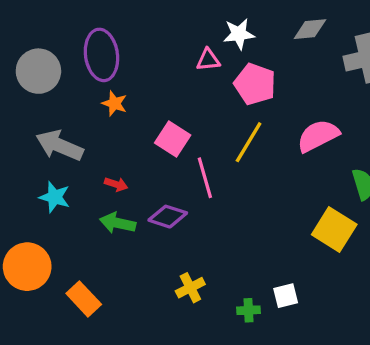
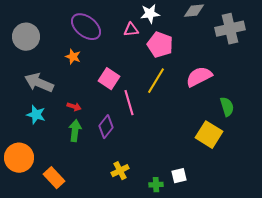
purple ellipse: (101, 55) -> (86, 27), moved, turned -44
purple diamond: (168, 217) -> (106, 127), turned -70
green arrow: (118, 223) -> (75, 131), turned 85

